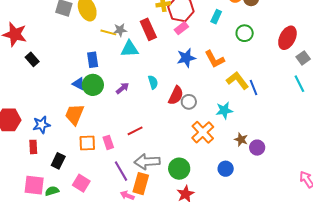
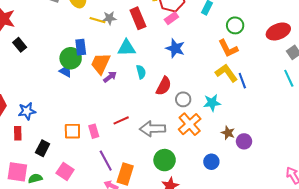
red ellipse: (287, 38) -> (278, 31), turned 40
cyan triangle: (130, 49) -> (127, 48), moved
blue star: (186, 58) -> (175, 48), turned 30
orange L-shape: (215, 59) -> (228, 48), moved
green circle: (93, 85) -> (71, 58), moved
gray circle: (189, 102) -> (183, 99), moved
orange trapezoid: (74, 114) -> (101, 64), moved
gray arrow: (147, 162) -> (152, 129), moved

